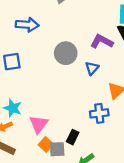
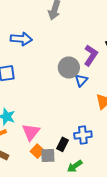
purple L-shape: (102, 41) -> (91, 55), turned 95
gray circle: (66, 53) -> (69, 67), moved
blue cross: (99, 113) -> (83, 135), moved

